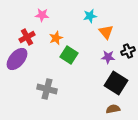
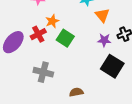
red cross: (27, 37) -> (38, 34), moved
brown semicircle: (113, 109) -> (76, 92), moved

